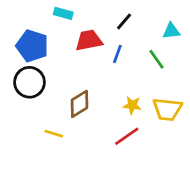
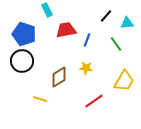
cyan rectangle: (63, 13) -> (47, 10), turned 48
black line: (124, 21) -> (106, 16), moved
yellow star: (132, 105) -> (86, 68), moved
yellow trapezoid: (167, 109) -> (124, 81), turned -65

